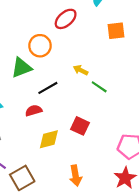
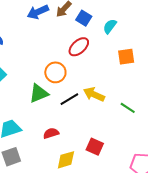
yellow arrow: (81, 70) -> (94, 94), size x1.5
green line: (99, 87) -> (128, 108), moved
black line: (48, 88) -> (69, 99), moved

